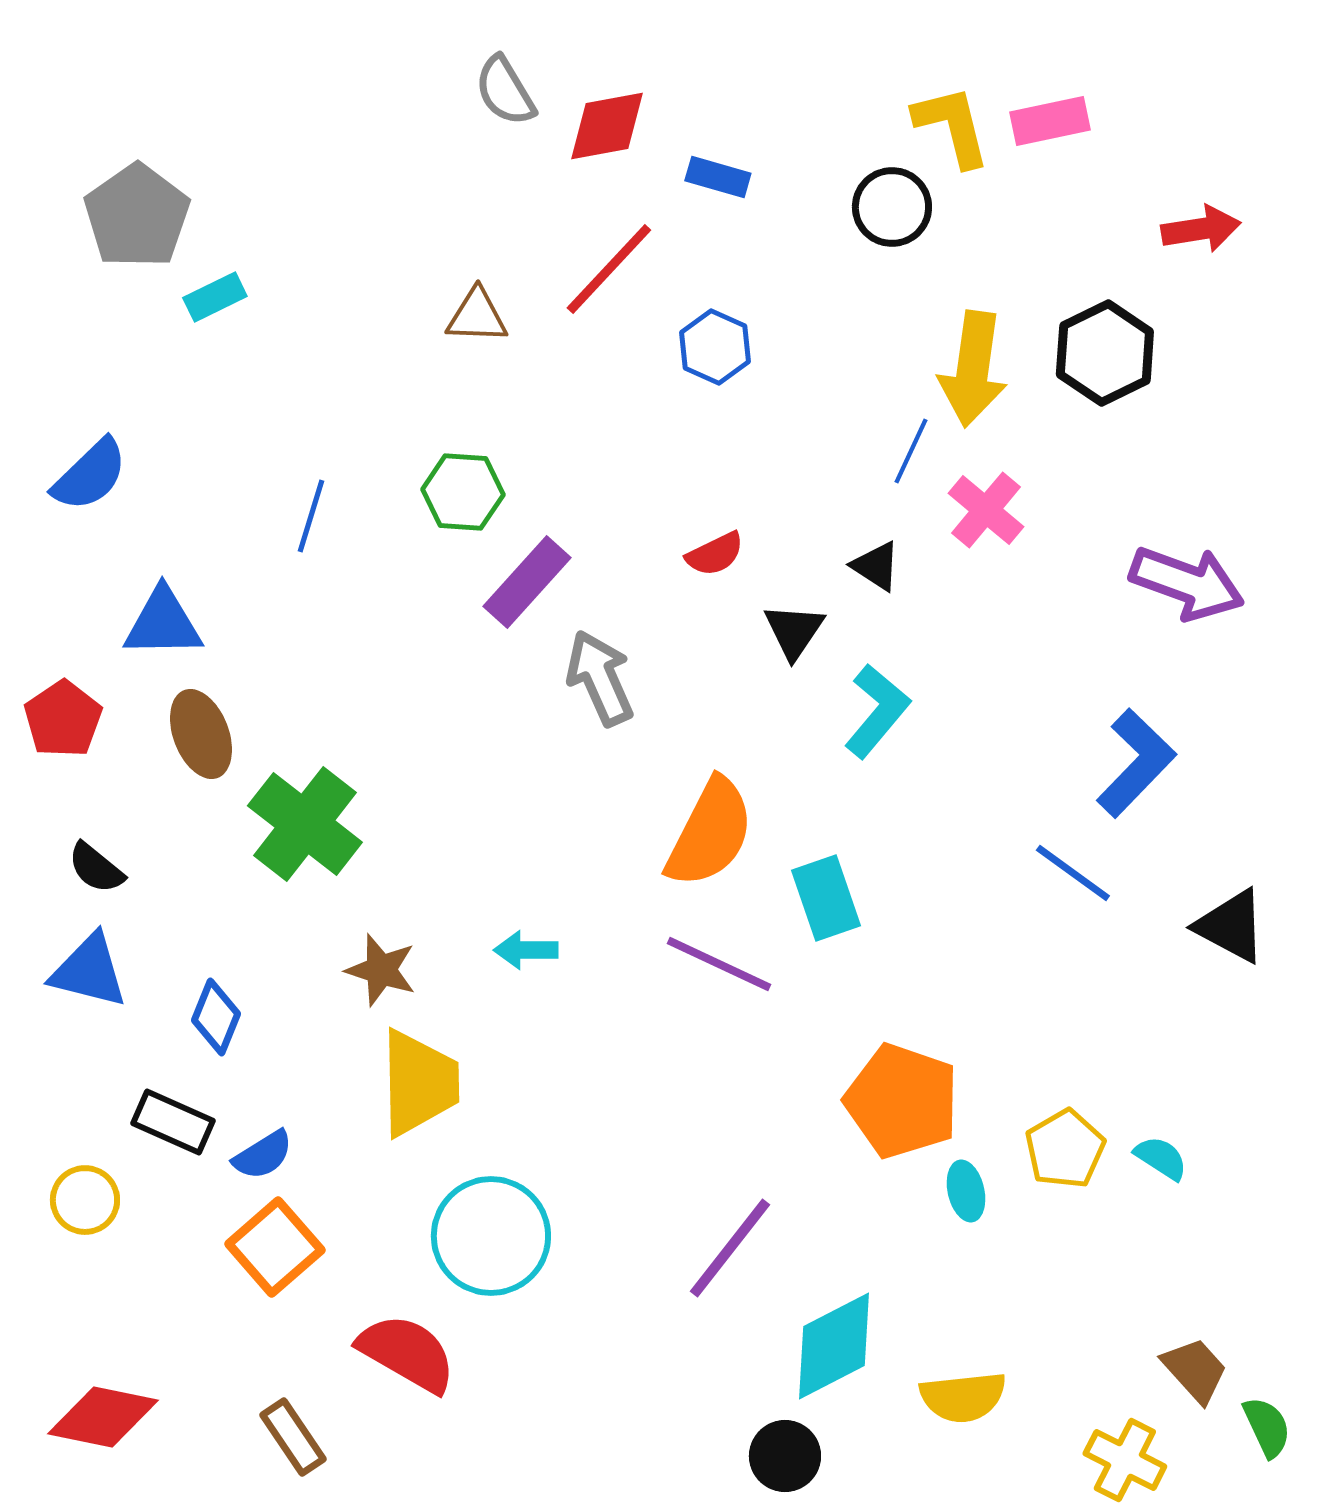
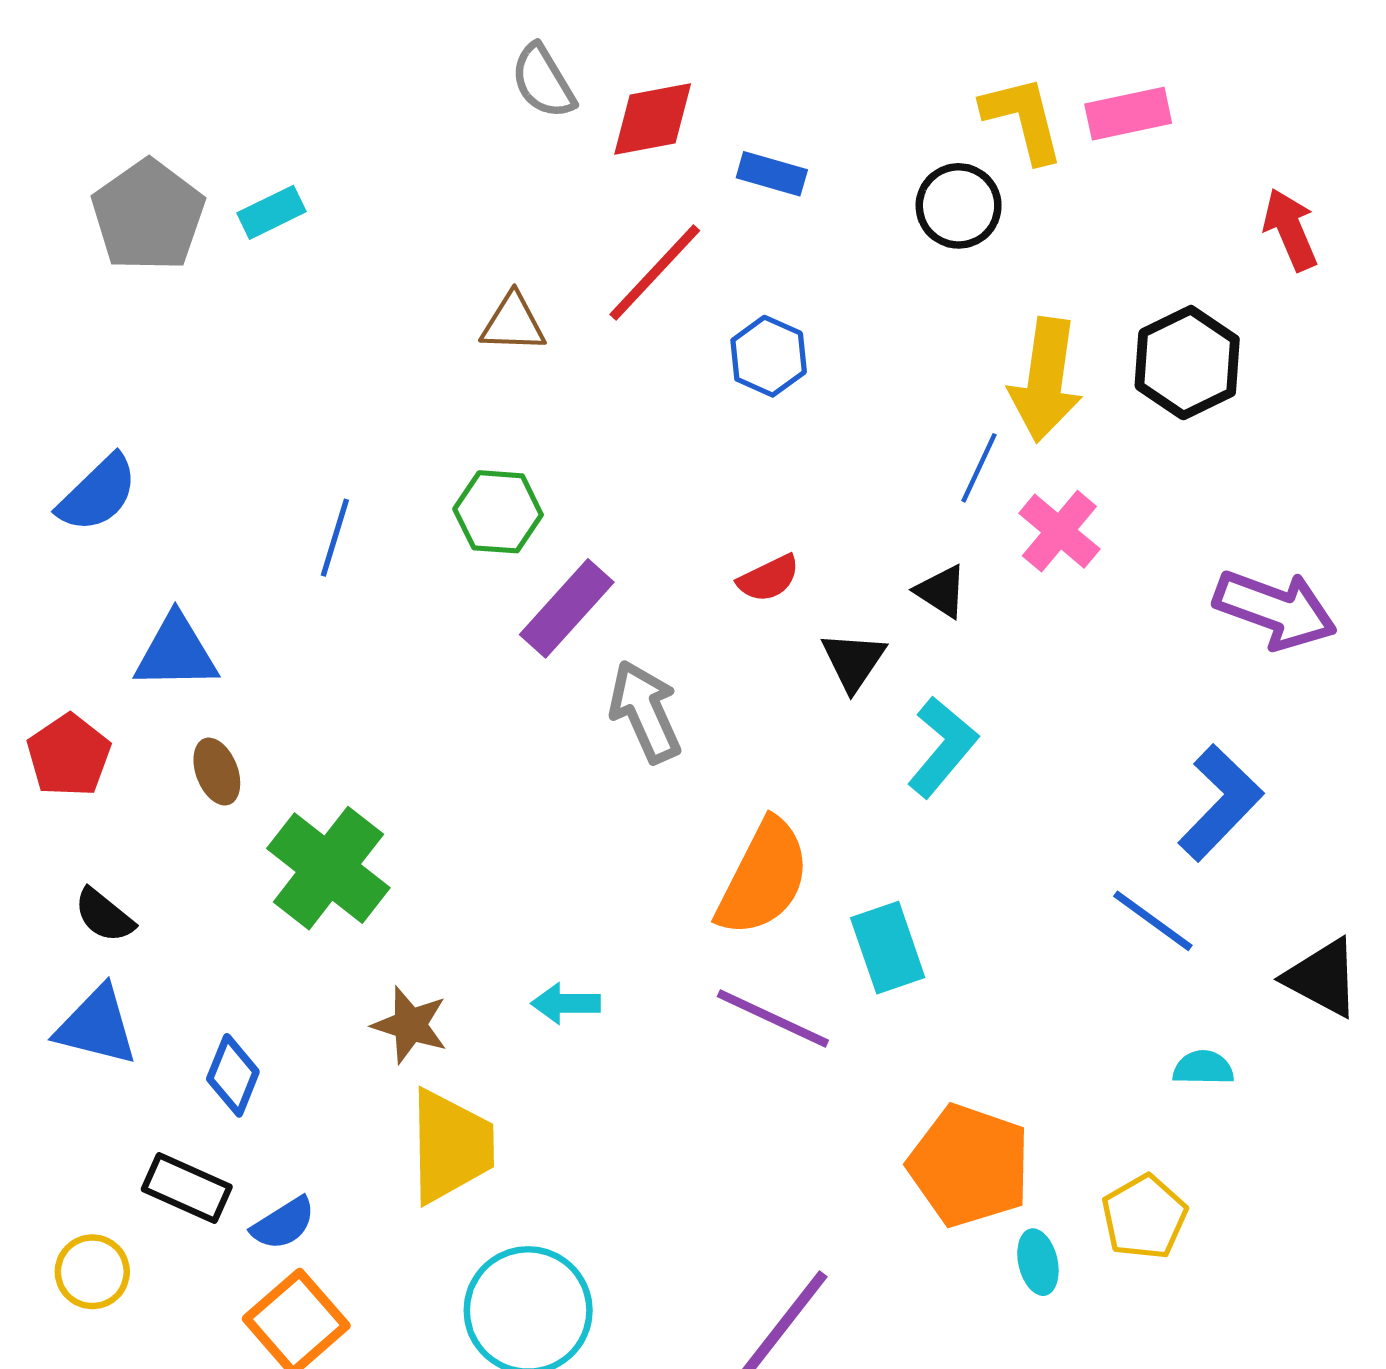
red arrow: (1201, 229) -> (1290, 230), turned -104
cyan rectangle: (215, 297) -> (272, 212), moved
brown ellipse: (201, 734) -> (217, 772), size x0.7
cyan semicircle: (1161, 1158) -> (1203, 1068), moved, turned -32

